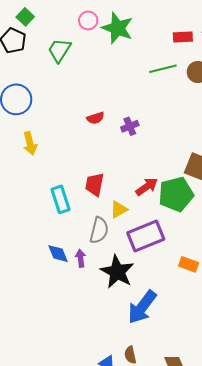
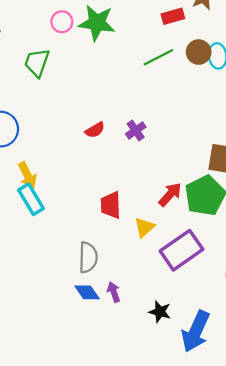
cyan rectangle: (60, 199) -> (31, 199), moved
gray semicircle: (99, 230) -> (88, 257), moved
black star: (117, 272) -> (160, 312), moved, size x0.6

